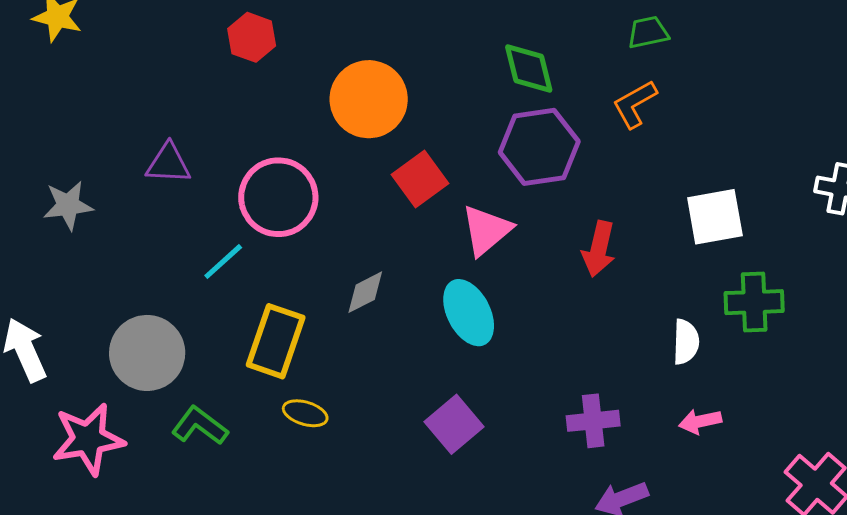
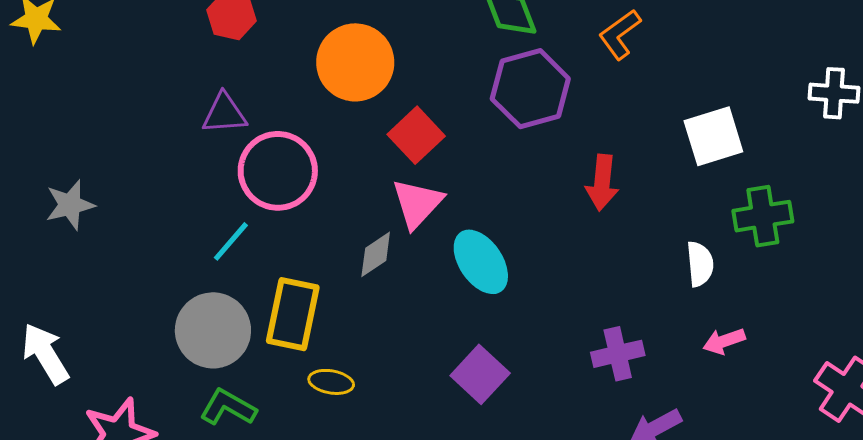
purple triangle: (168, 164) -> (224, 113), moved
pink triangle: (486, 230) -> (417, 203), moved
gray circle: (147, 353) -> (213, 330), moved

